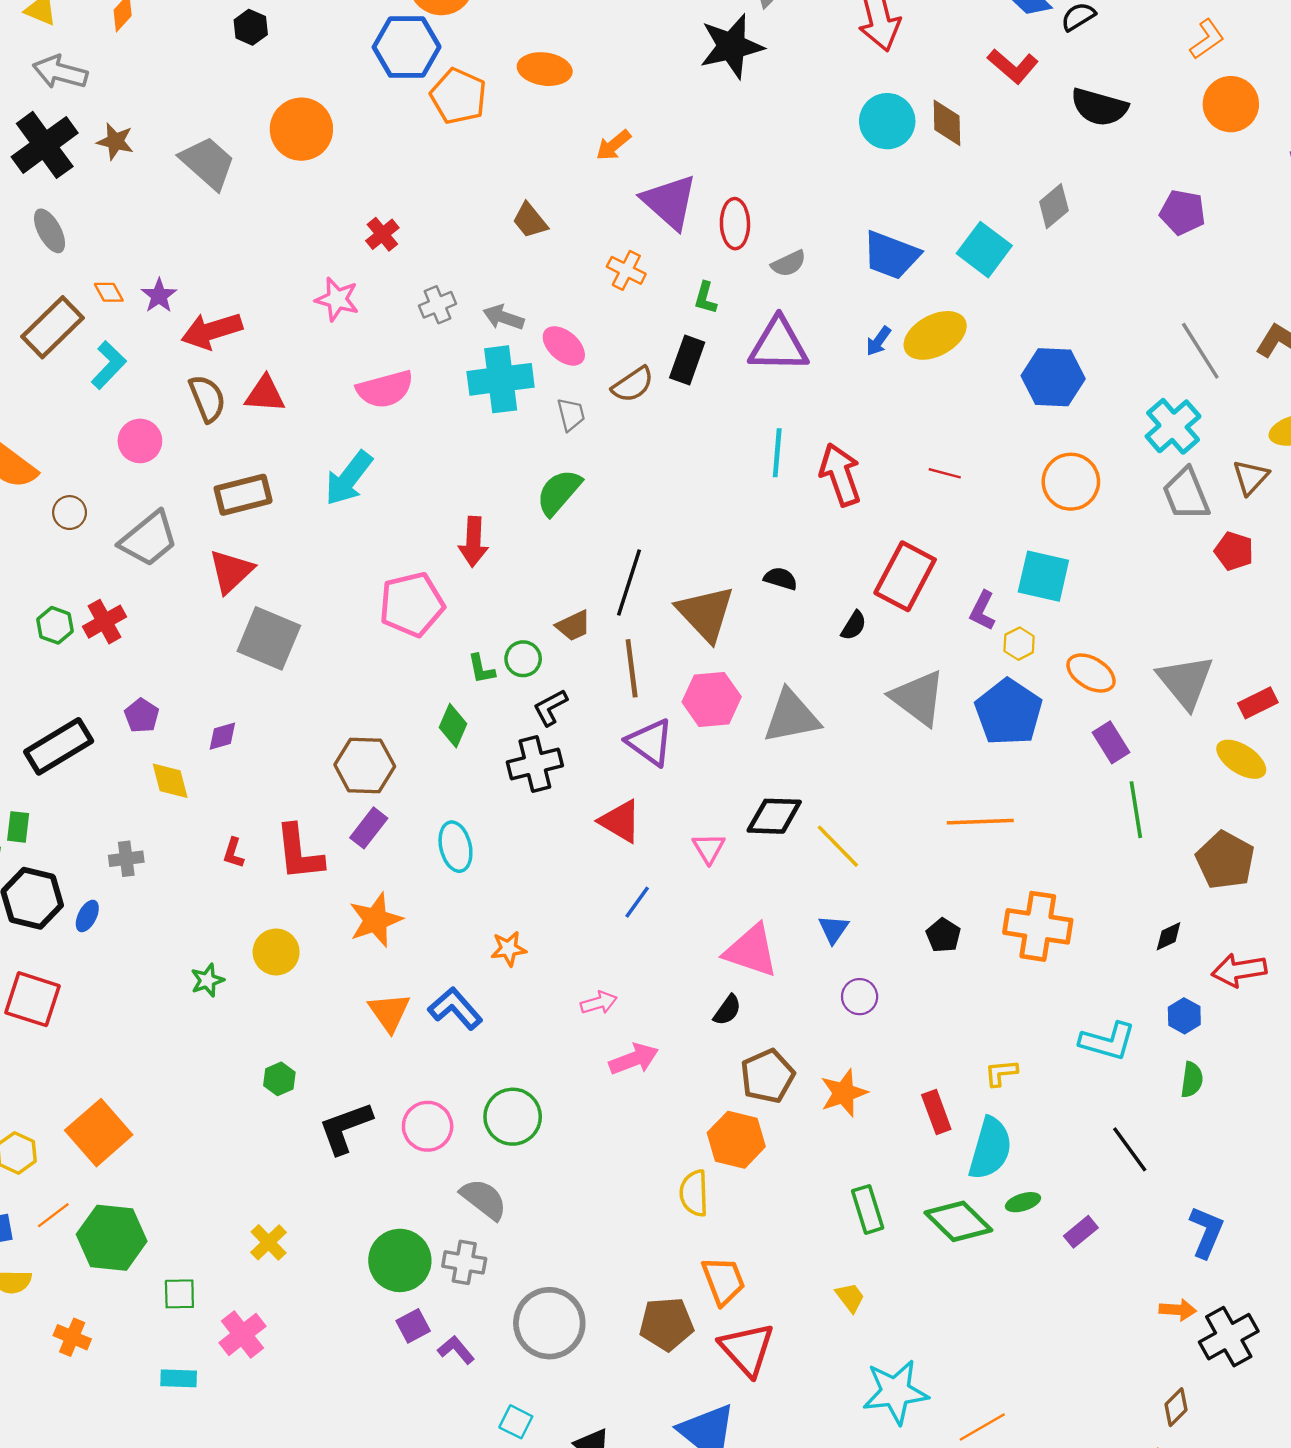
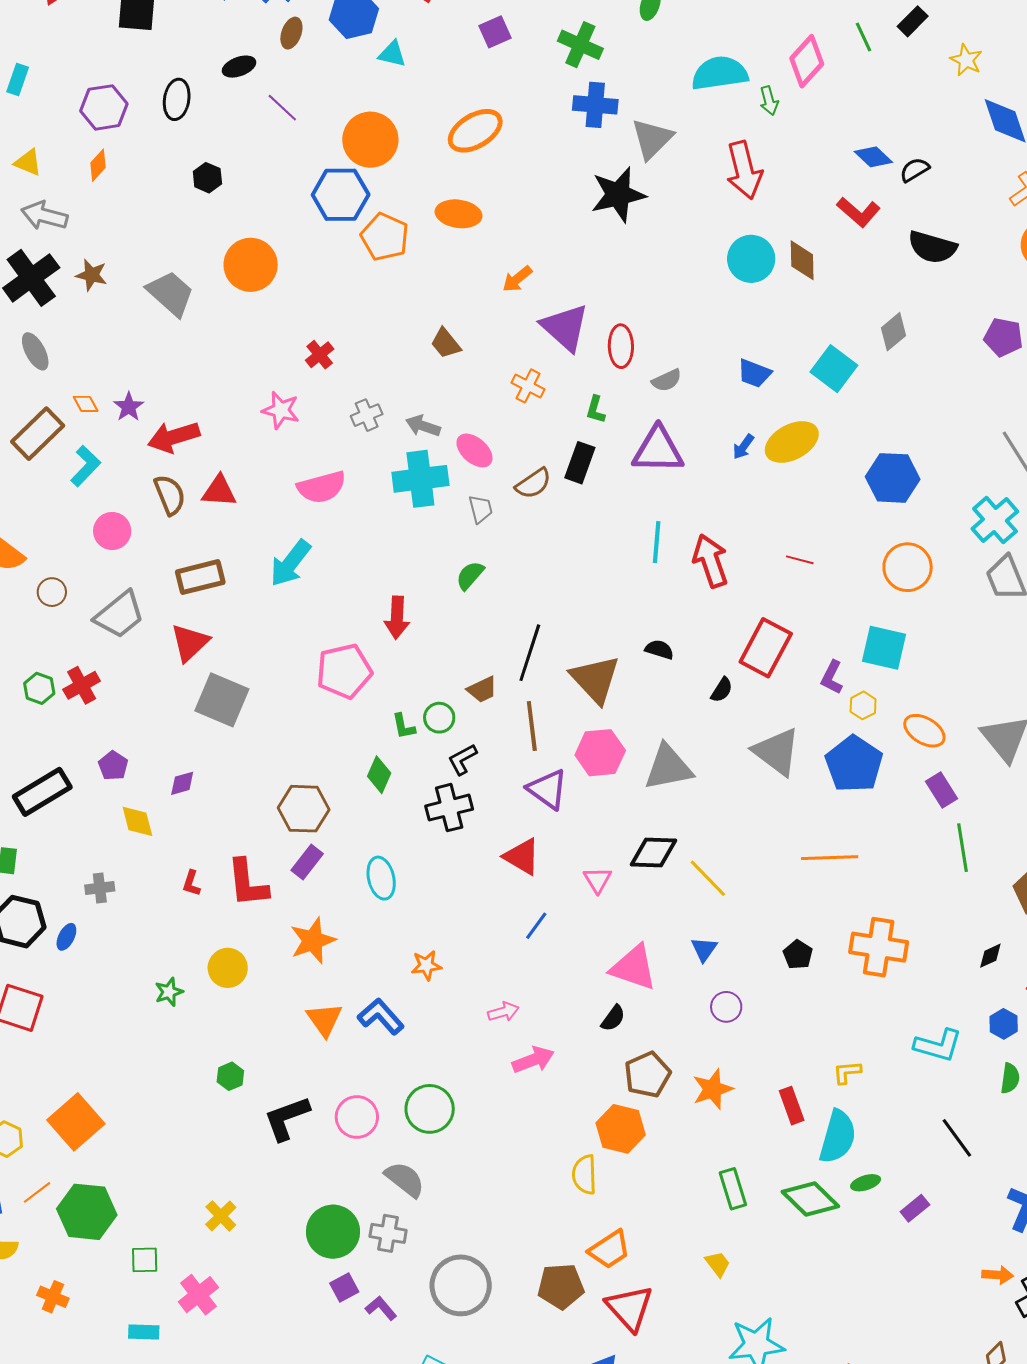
blue trapezoid: (891, 255) -> (754, 373), size x0.7
green semicircle: (559, 492) -> (470, 575), size x0.7
orange trapezoid: (723, 1281) -> (609, 1249), turned 78

